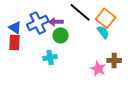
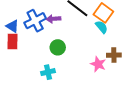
green circle: (61, 35) -> (58, 47), moved
cyan cross: (50, 57) -> (48, 72), moved

